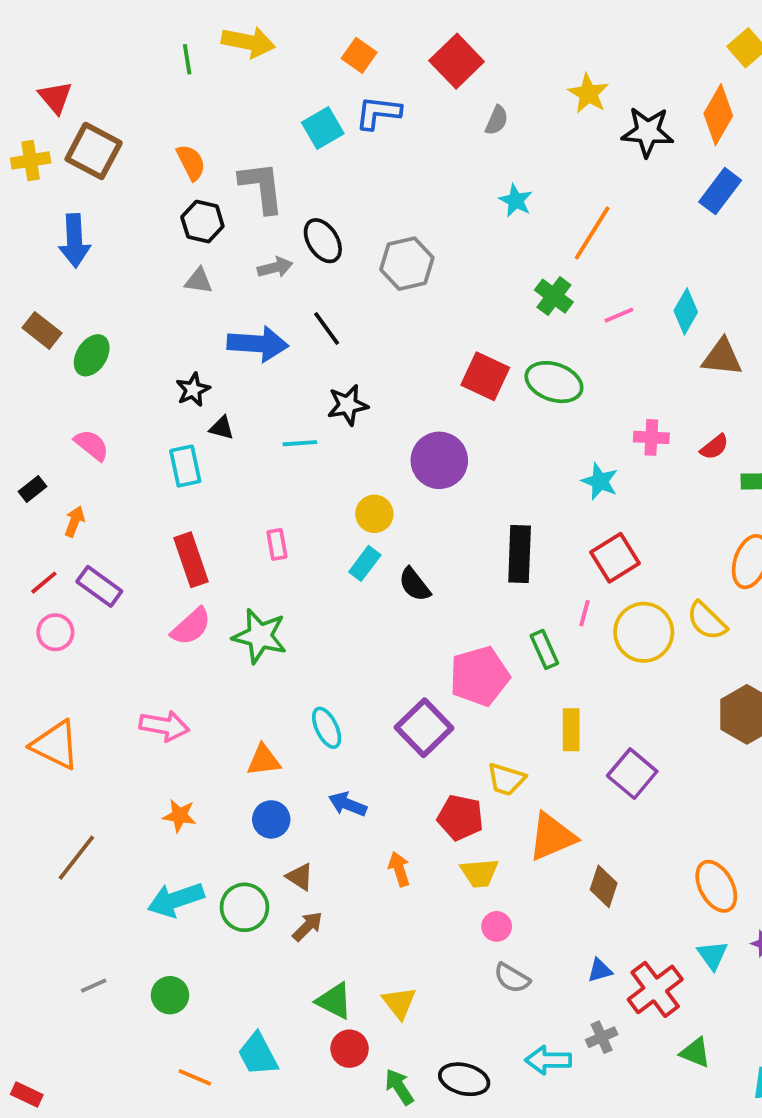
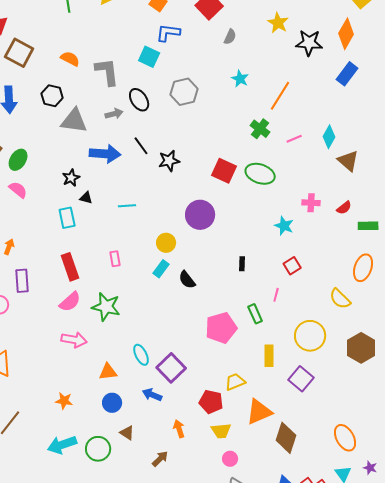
cyan square: (323, 128) -> (149, 57), moved, turned -35
orange semicircle: (191, 162) -> (70, 59), turned -36
black hexagon: (202, 222) -> (52, 96), moved
gray hexagon: (407, 264) -> (184, 92), moved
gray triangle: (199, 281) -> (74, 121), size x1.8
brown triangle: (722, 357) -> (348, 161), turned 35
black star: (348, 405) -> (169, 161), moved
pink semicircle: (92, 445) -> (18, 190), moved
black rectangle: (520, 554) -> (242, 264), size x0.5
red square: (615, 558) -> (292, 266), size x0.7
purple rectangle: (99, 586) -> (22, 281), turned 50
yellow circle: (644, 632) -> (310, 336), moved
pink arrow: (164, 726) -> (74, 340), moved
purple square: (424, 728) -> (171, 368), moved
yellow trapezoid: (506, 779) -> (235, 382), turned 140
brown diamond: (604, 886) -> (286, 438), size x1.4
brown arrow: (308, 926) -> (160, 459), moved

